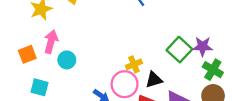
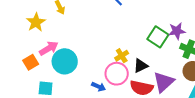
pink arrow: (51, 42) -> (49, 48), turned 54
cyan circle: (67, 60) -> (65, 61), size x1.6

